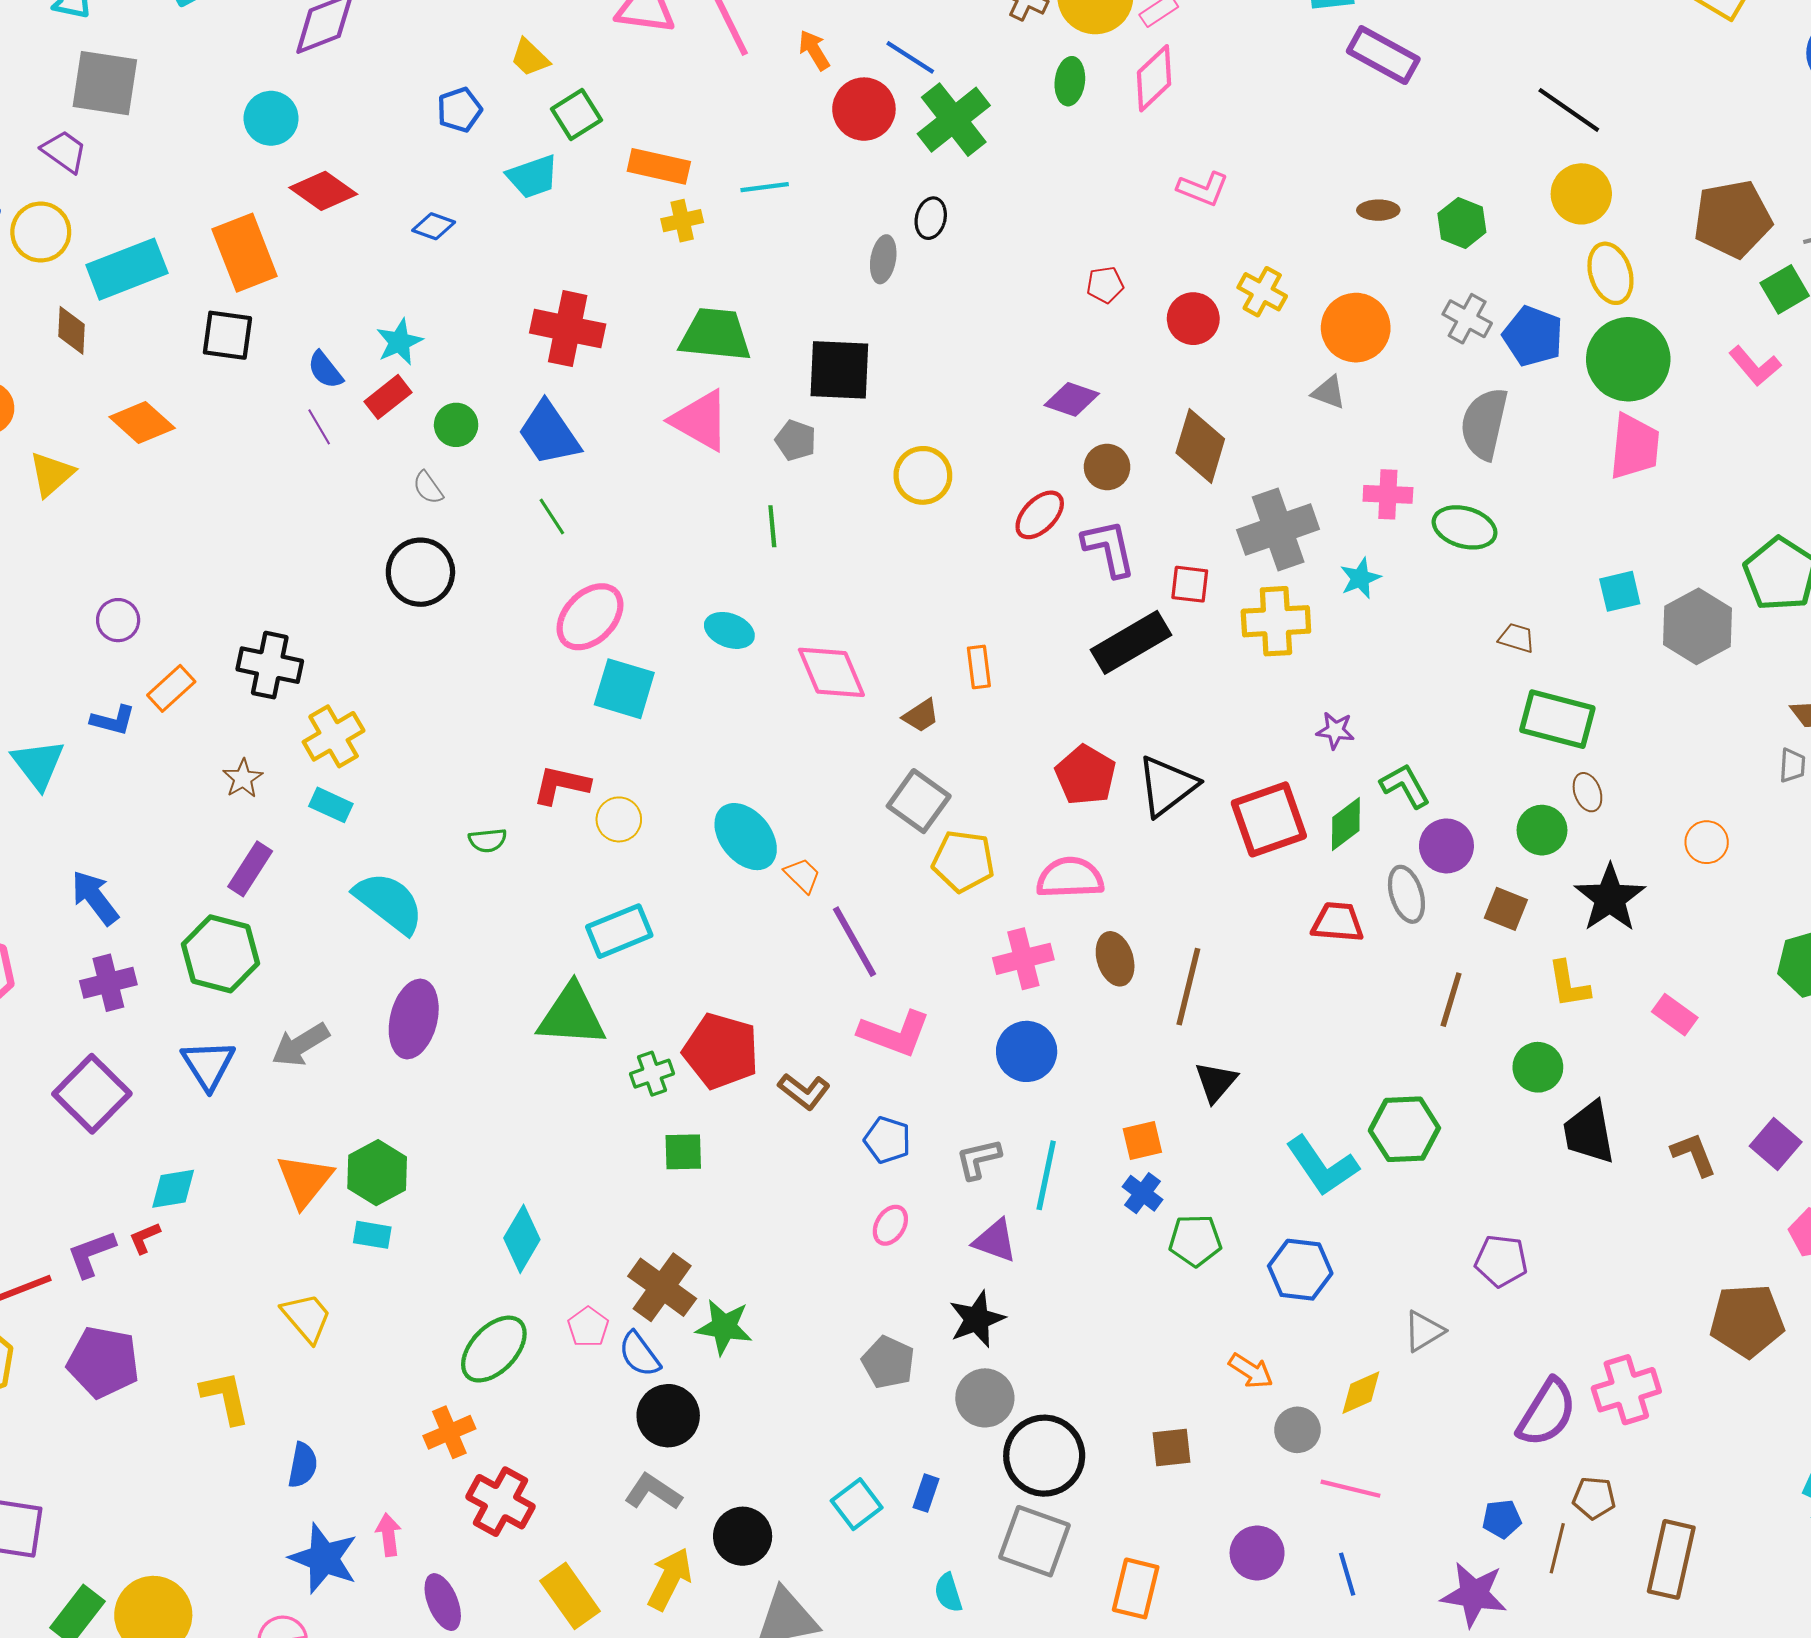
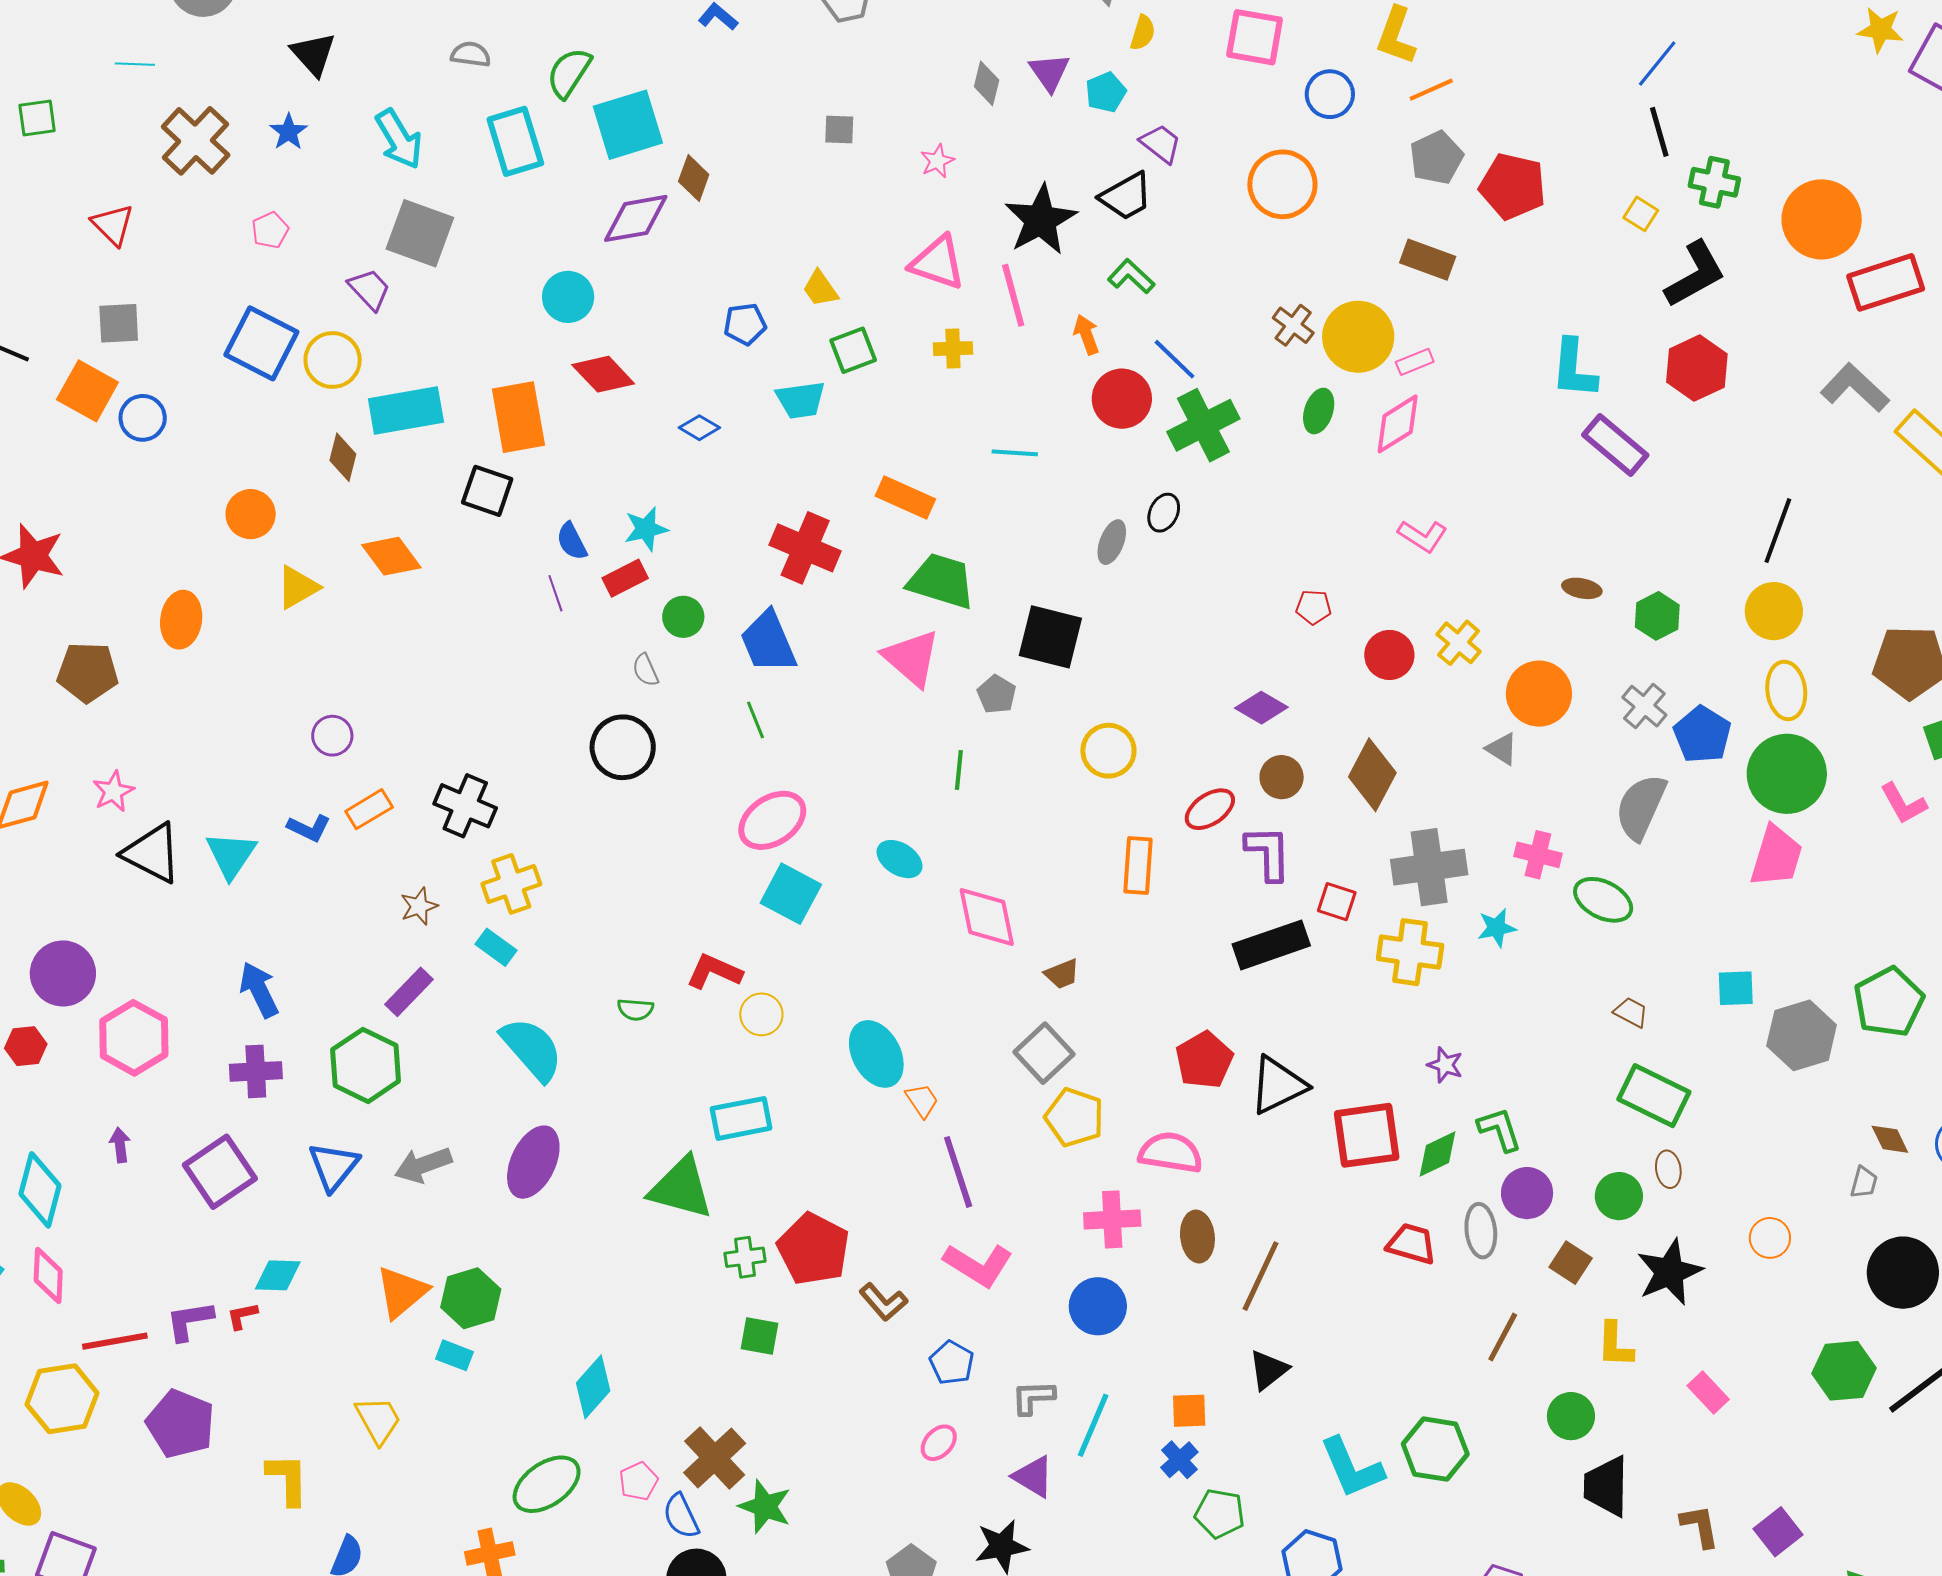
black line: (1569, 110) -> (1778, 531), turned 64
orange rectangle: (659, 166) -> (905, 498), moved
yellow cross: (682, 221) -> (953, 349), moved
orange rectangle: (979, 667) -> (1138, 866), moved, size x1.4

